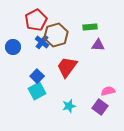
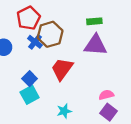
green rectangle: (90, 27) -> (94, 21), moved
purple triangle: (98, 45) -> (96, 45), size x1.6
purple square: (100, 107) -> (108, 112), moved

